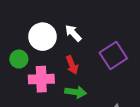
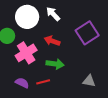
red arrow: (72, 65) -> (52, 41), turned 133
pink cross: (41, 79) -> (26, 53), turned -30

